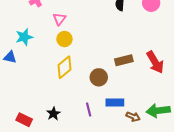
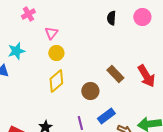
brown rectangle: (124, 60) -> (115, 74), turned 60
blue rectangle: (115, 103) -> (106, 116), turned -36

